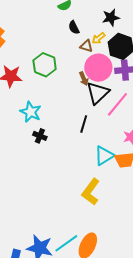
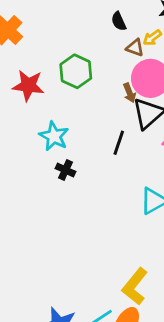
black line: (84, 124) -> (119, 143), moved
yellow L-shape: (91, 192) -> (135, 286), moved

